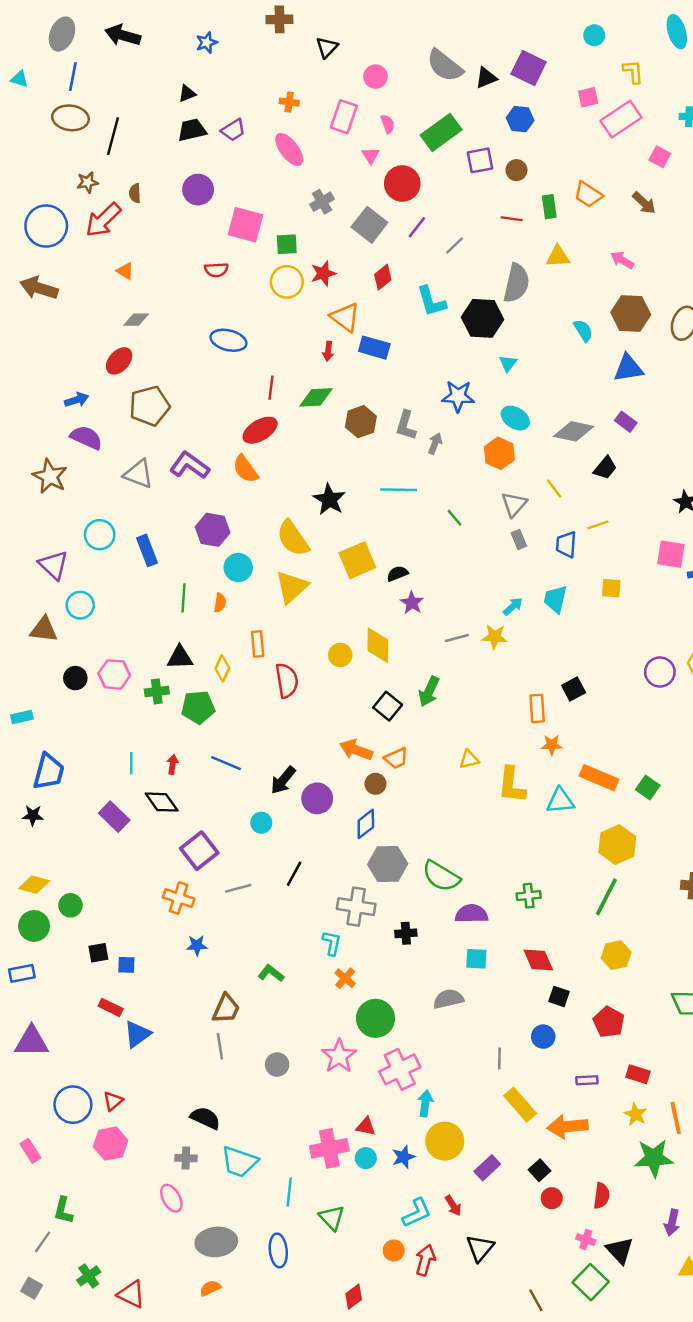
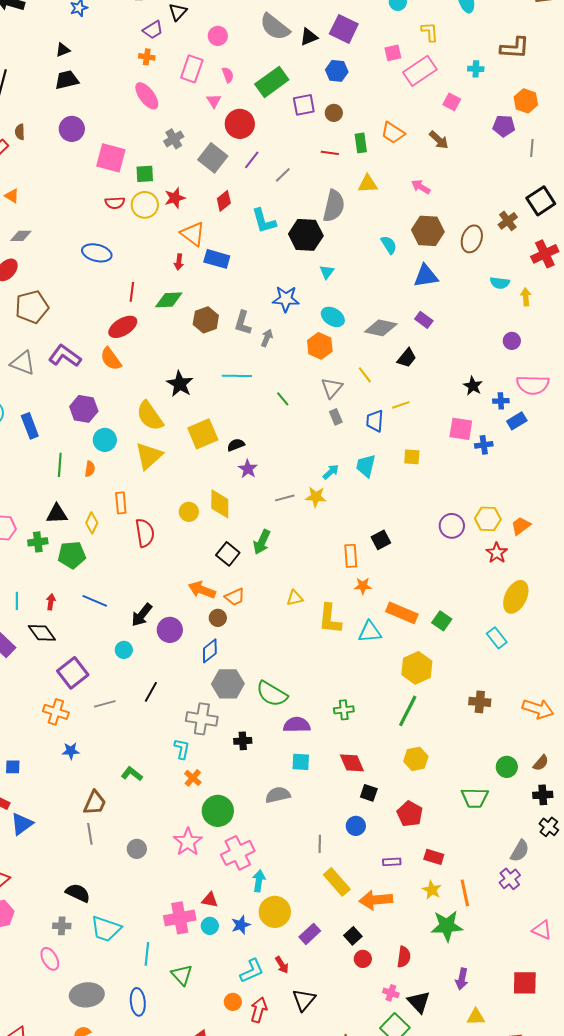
purple trapezoid: (233, 130) -> (153, 30), moved
red semicircle: (216, 270) -> (115, 203), moved

